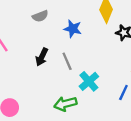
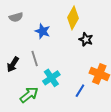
black arrow: (42, 57) -> (13, 64), moved
green arrow: (65, 104) -> (29, 95), turned 150

